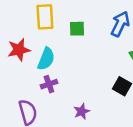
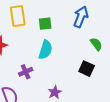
cyan semicircle: (46, 59) -> (46, 50), moved

